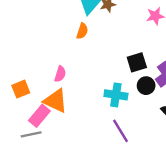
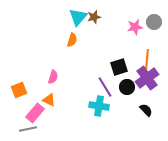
cyan cross: (116, 95) -> (99, 106), moved
orange triangle: (56, 101) -> (49, 100), size x0.6
purple line: (121, 131) -> (105, 87), moved

